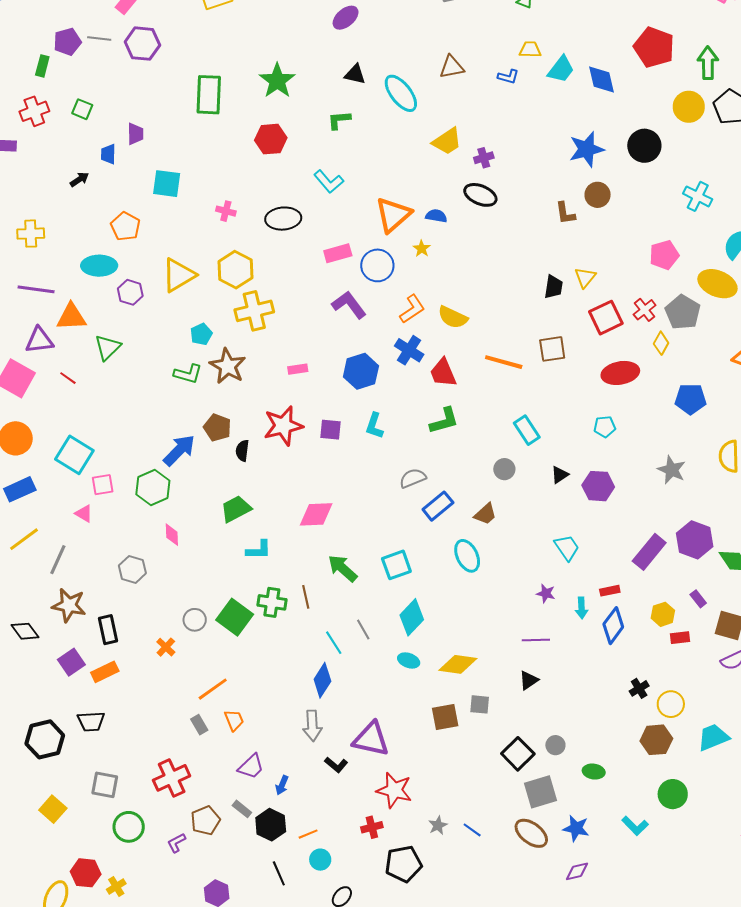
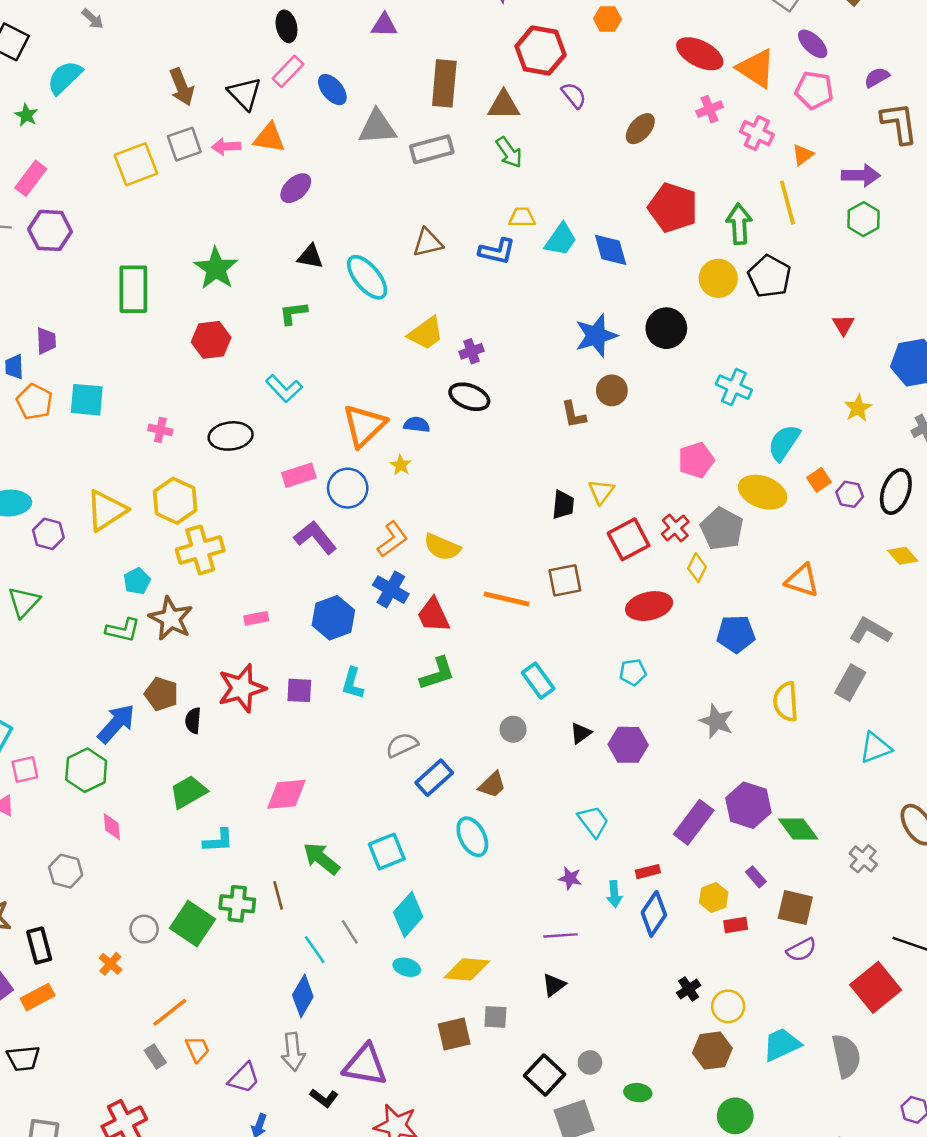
blue L-shape: (508, 77) -> (497, 251), size x1.4
orange pentagon: (125, 226) -> (34, 402), moved
purple trapezoid: (251, 766) -> (244, 1078), moved

